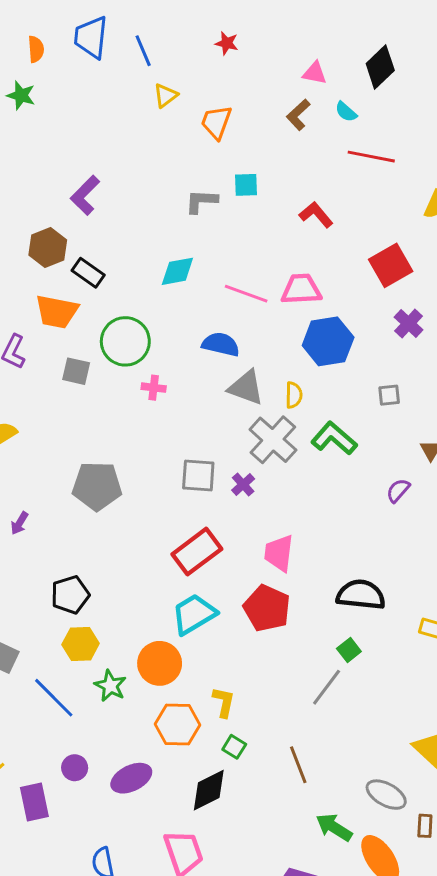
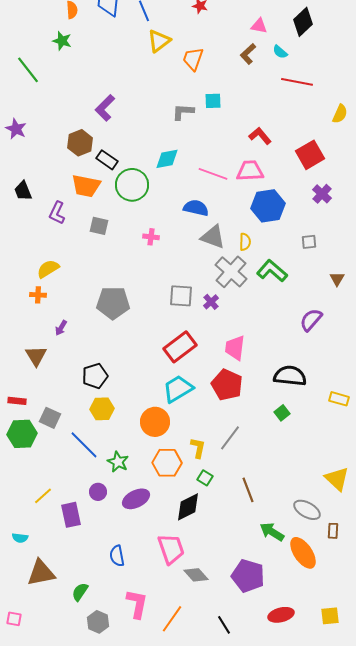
yellow triangle: (166, 95) -> (159, 41), size x1.4
red L-shape: (316, 215) -> (260, 136), moved
green circle: (125, 341) -> (132, 185), moved
purple semicircle: (398, 490) -> (311, 320), moved, size x1.4
green star: (110, 686) -> (118, 462), moved
gray line: (327, 687) -> (230, 438), moved

